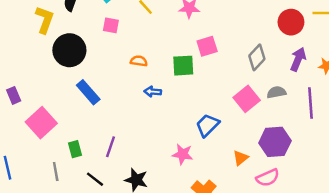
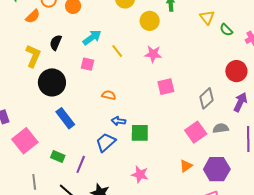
green square: (183, 66) -> (140, 133), moved
blue trapezoid: (207, 125) -> (106, 142), moved
green rectangle: (75, 149) -> (58, 156), moved, turned -56
orange triangle: (241, 158) -> (186, 166), moved

